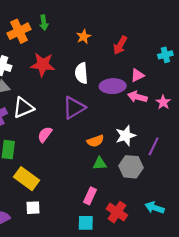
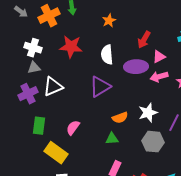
red arrow: (120, 45) -> (144, 40), moved
pink arrow: (137, 97) -> (159, 77), turned -30
pink semicircle: (45, 135) -> (73, 128), moved
green triangle: (100, 164) -> (112, 139), moved

